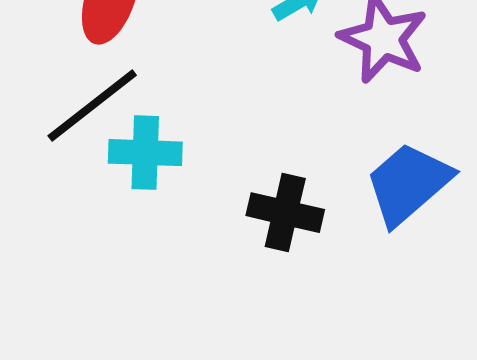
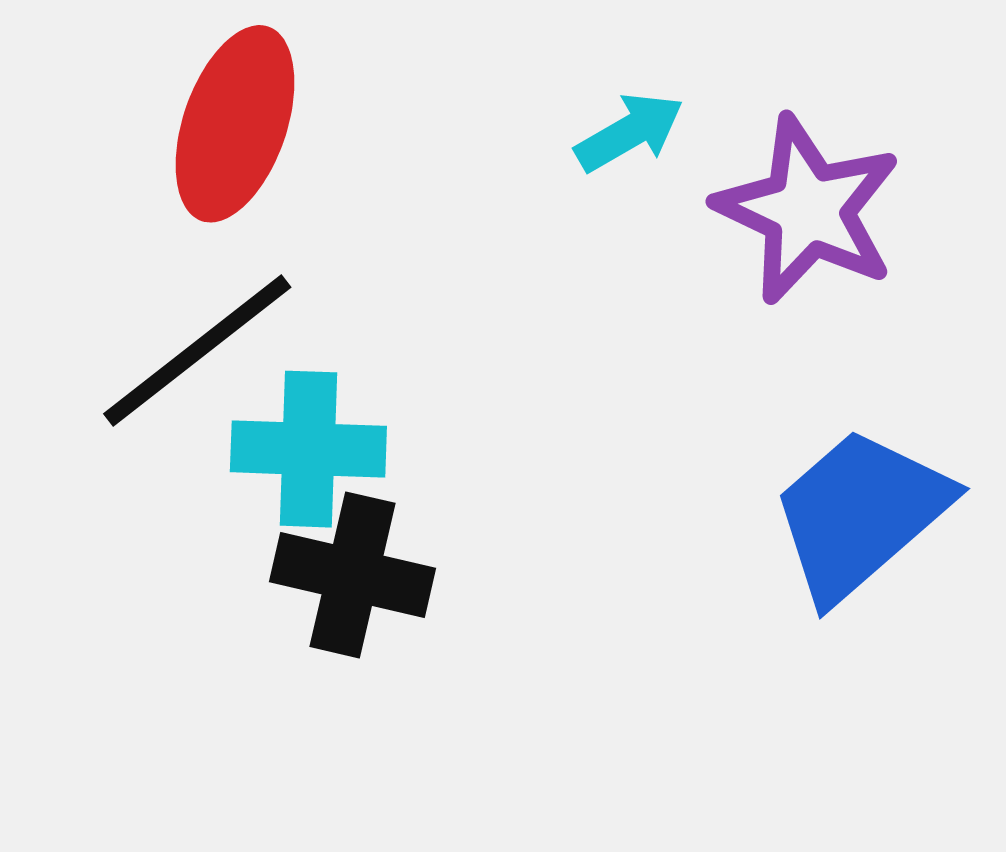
black cross: (285, 213) -> (353, 575), moved

